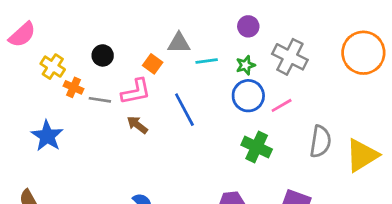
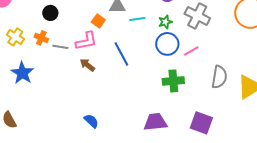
black circle: (103, 55) -> (50, 13), moved
yellow cross: (53, 67) -> (15, 37), moved
green cross: (257, 147) -> (173, 81), turned -30

